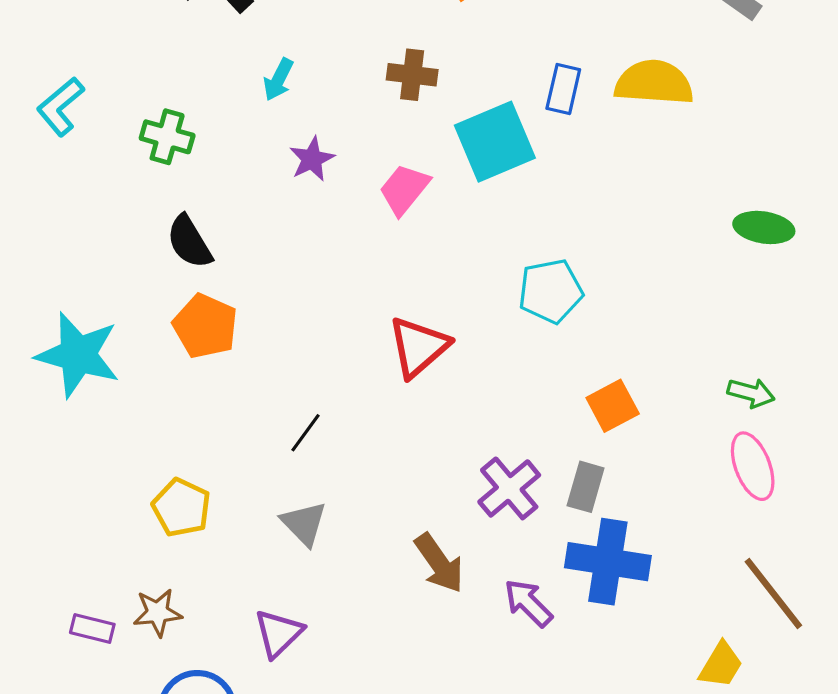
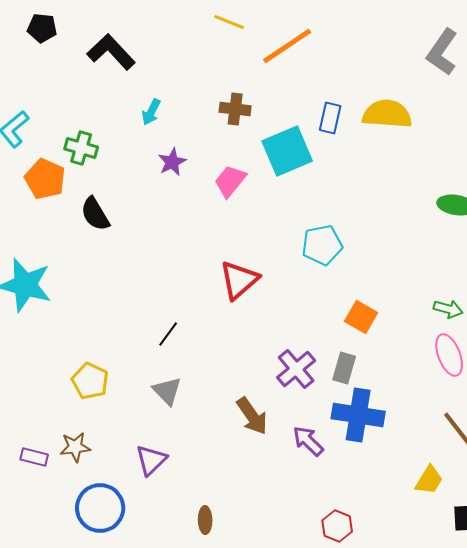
orange pentagon: (205, 326) -> (45, 179), moved
orange square: (613, 406) -> (361, 317), turned -32

